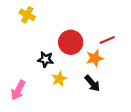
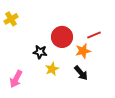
yellow cross: (27, 15) -> (11, 19), moved, turned 32

